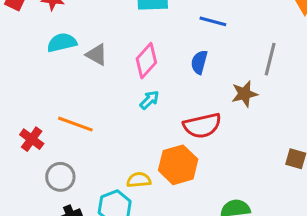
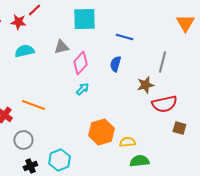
gray triangle: (97, 55) -> (61, 47), moved, turned -42
red semicircle: (202, 126) -> (164, 104), moved
yellow semicircle: (139, 180) -> (127, 142), moved

